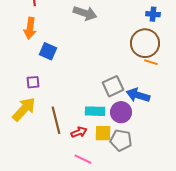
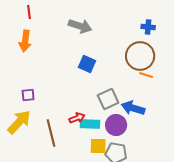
blue square: (48, 51) -> (87, 64), moved
red arrow: (79, 132) -> (77, 118), moved

